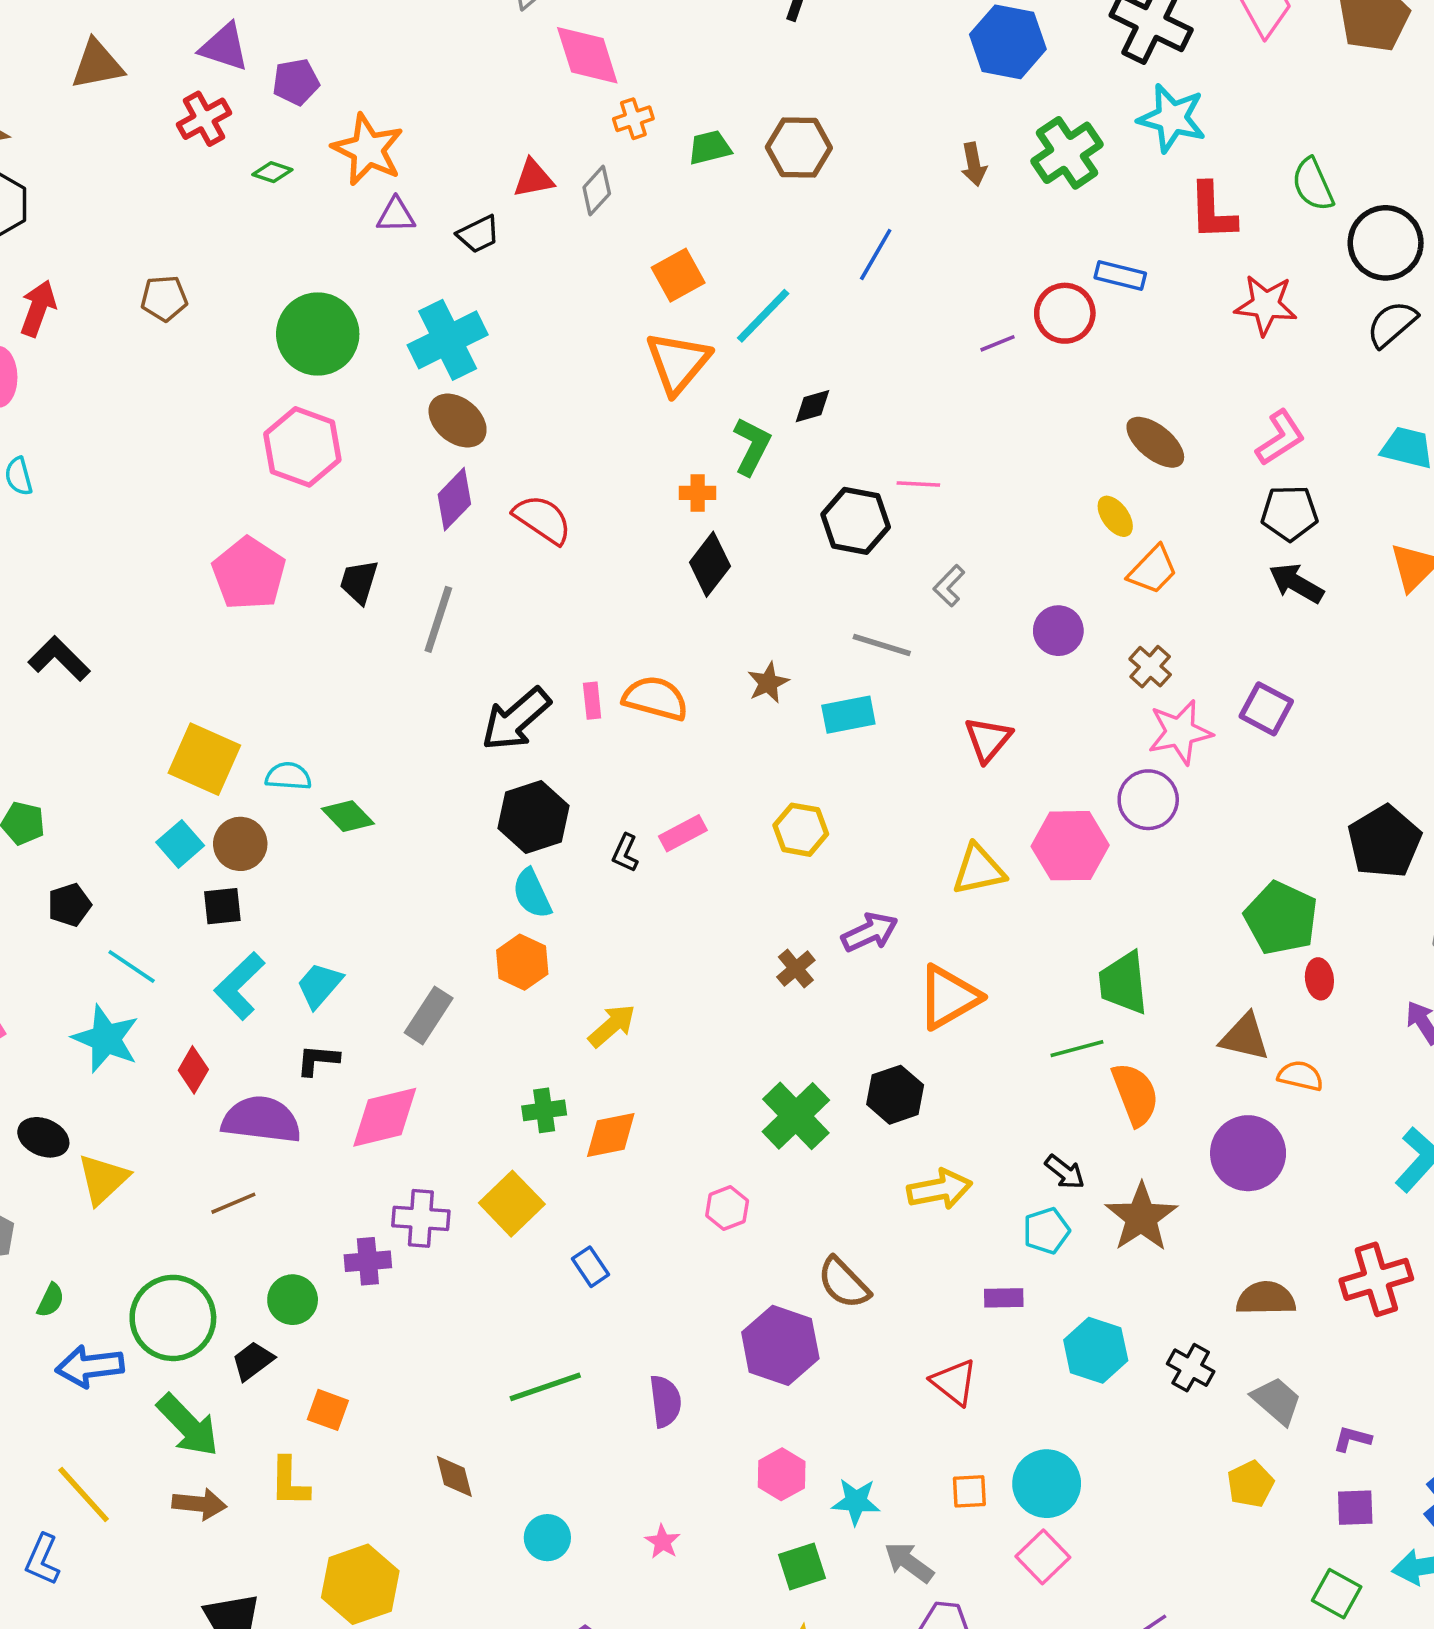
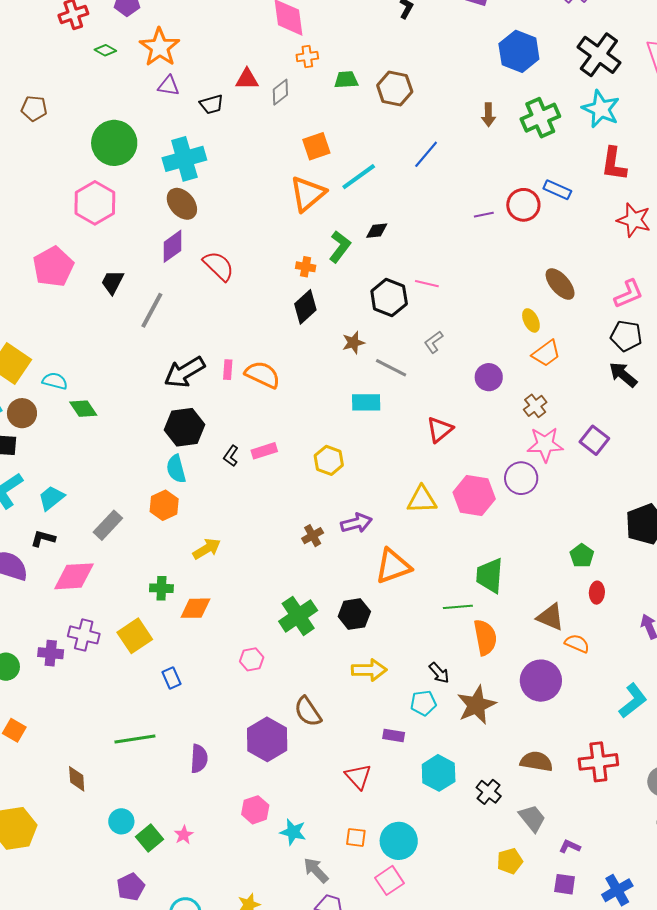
brown star: (768, 683) -> (353, 343), moved
green pentagon: (1281, 918) -> (582, 556), size x0.6
green square: (802, 1566) -> (149, 838), moved, turned -32

